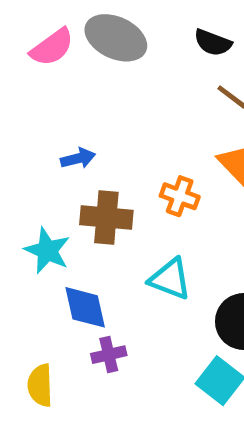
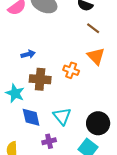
cyan triangle: (170, 279) -> (62, 116), moved, turned 30
purple cross: (109, 355) -> (49, 141), moved

